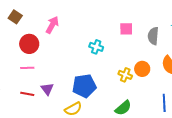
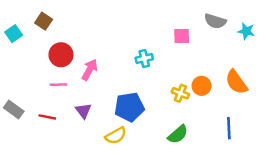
pink arrow: (52, 25) -> (90, 70), moved
gray semicircle: (153, 36) -> (215, 21), moved, turned -78
cyan cross: (96, 47) -> (144, 58), turned -32
red line: (27, 94) -> (47, 117), moved

